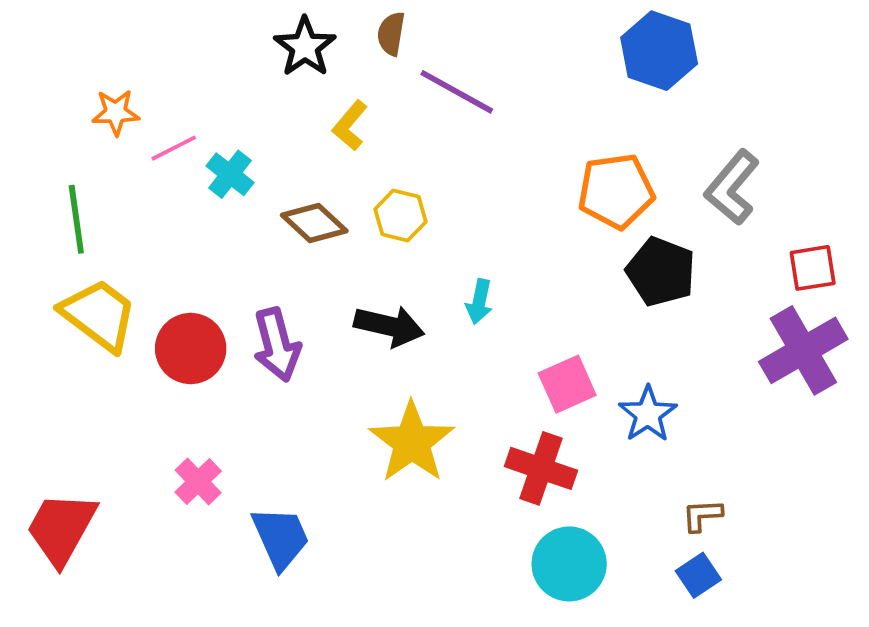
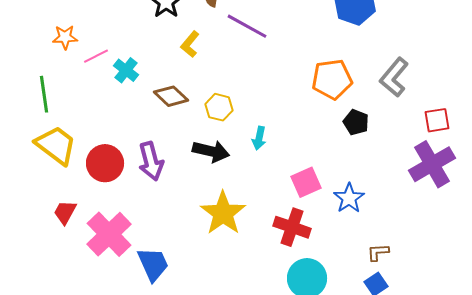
yellow hexagon: (400, 215) -> (219, 107), moved
black pentagon: (661, 272) -> (356, 122), size x0.7
pink cross: (198, 482) -> (109, 234), size x1.8
red trapezoid: (61, 528) -> (65, 212), moved, size x0.6

